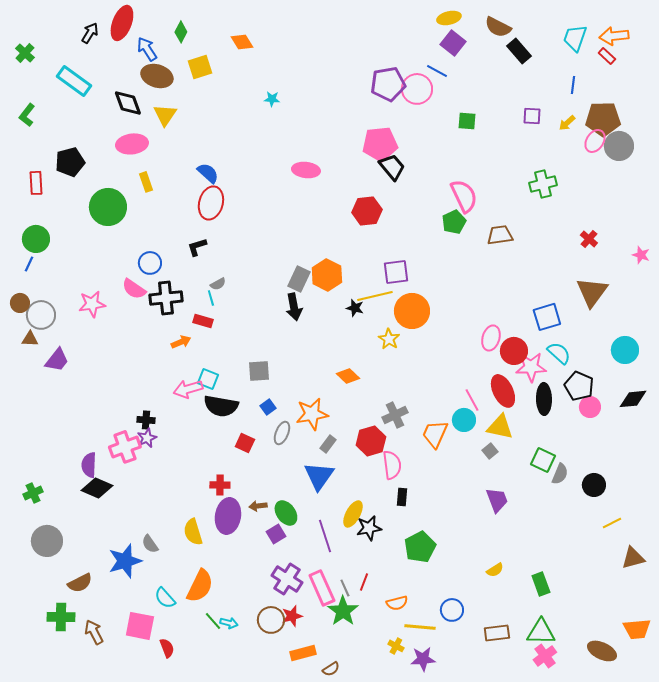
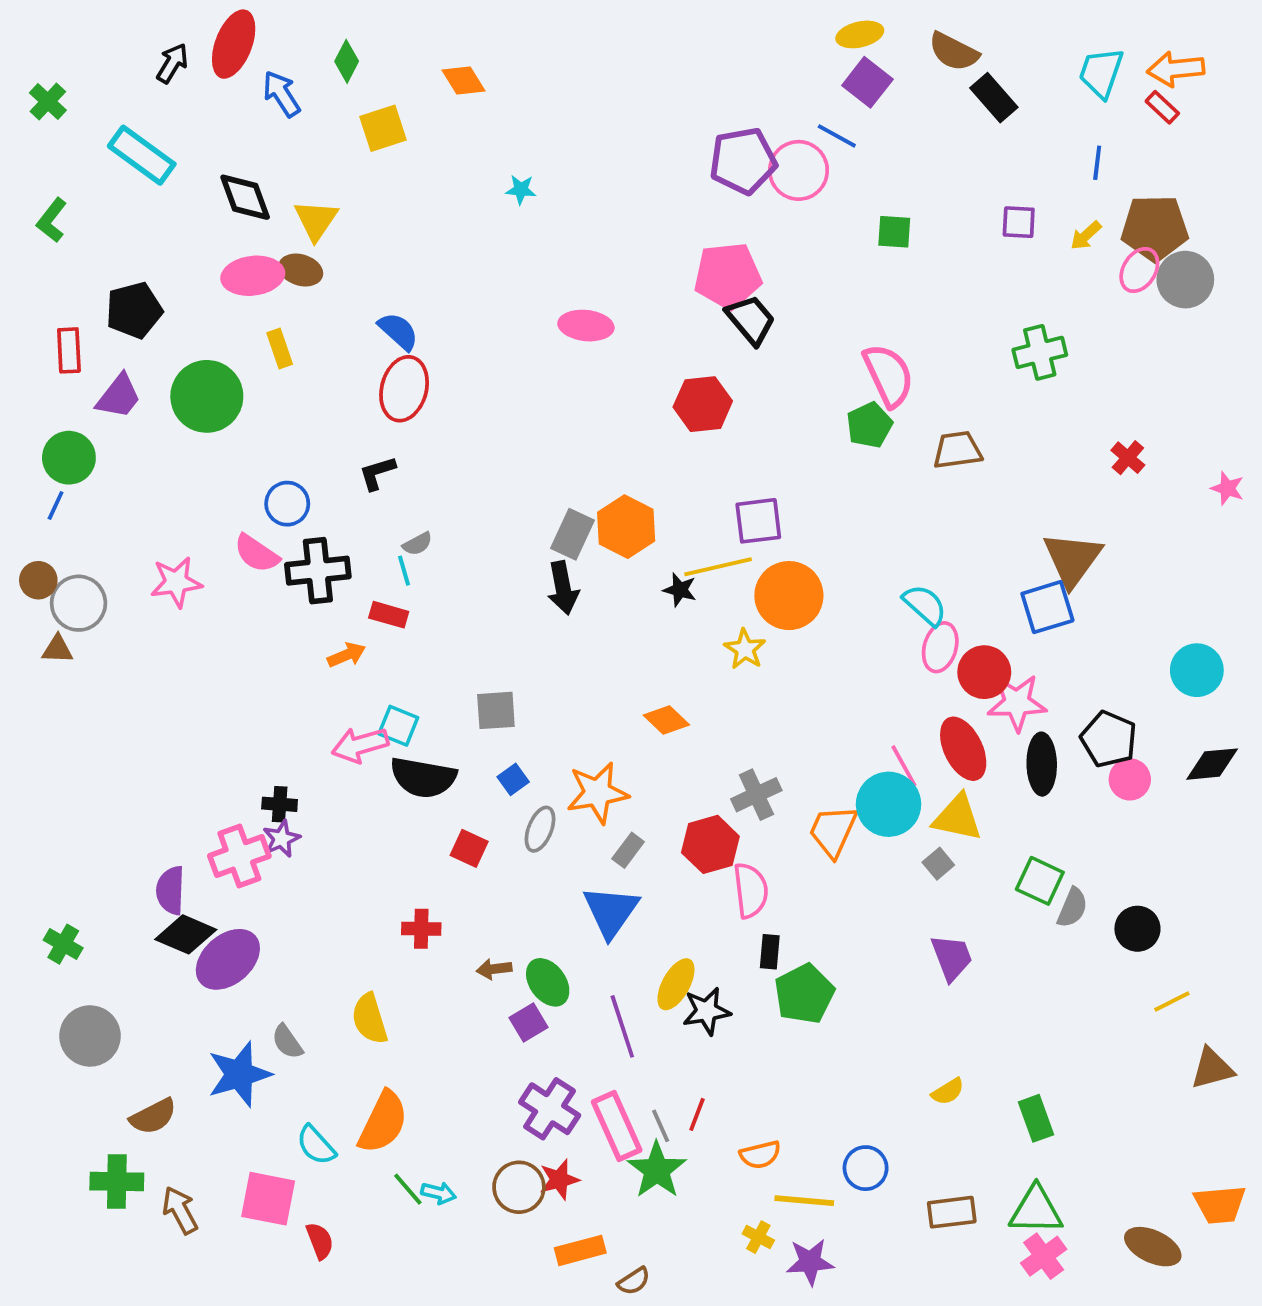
brown ellipse: (157, 76) -> (301, 270), moved, size x0.7
brown triangle: (592, 292) -> (1072, 559), moved
cyan semicircle: (559, 353) -> (925, 605), moved
purple trapezoid: (57, 360) -> (119, 396), moved
cyan circle: (464, 420) -> (889, 804), size x1.4
green cross: (33, 493) -> (63, 944), turned -36
purple ellipse: (228, 516) -> (228, 959), moved, turned 40
green pentagon: (420, 547) -> (804, 994), moved

